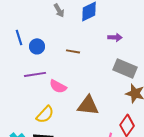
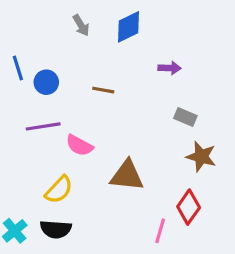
gray rectangle: (125, 68) -> (185, 117), size x0.6

